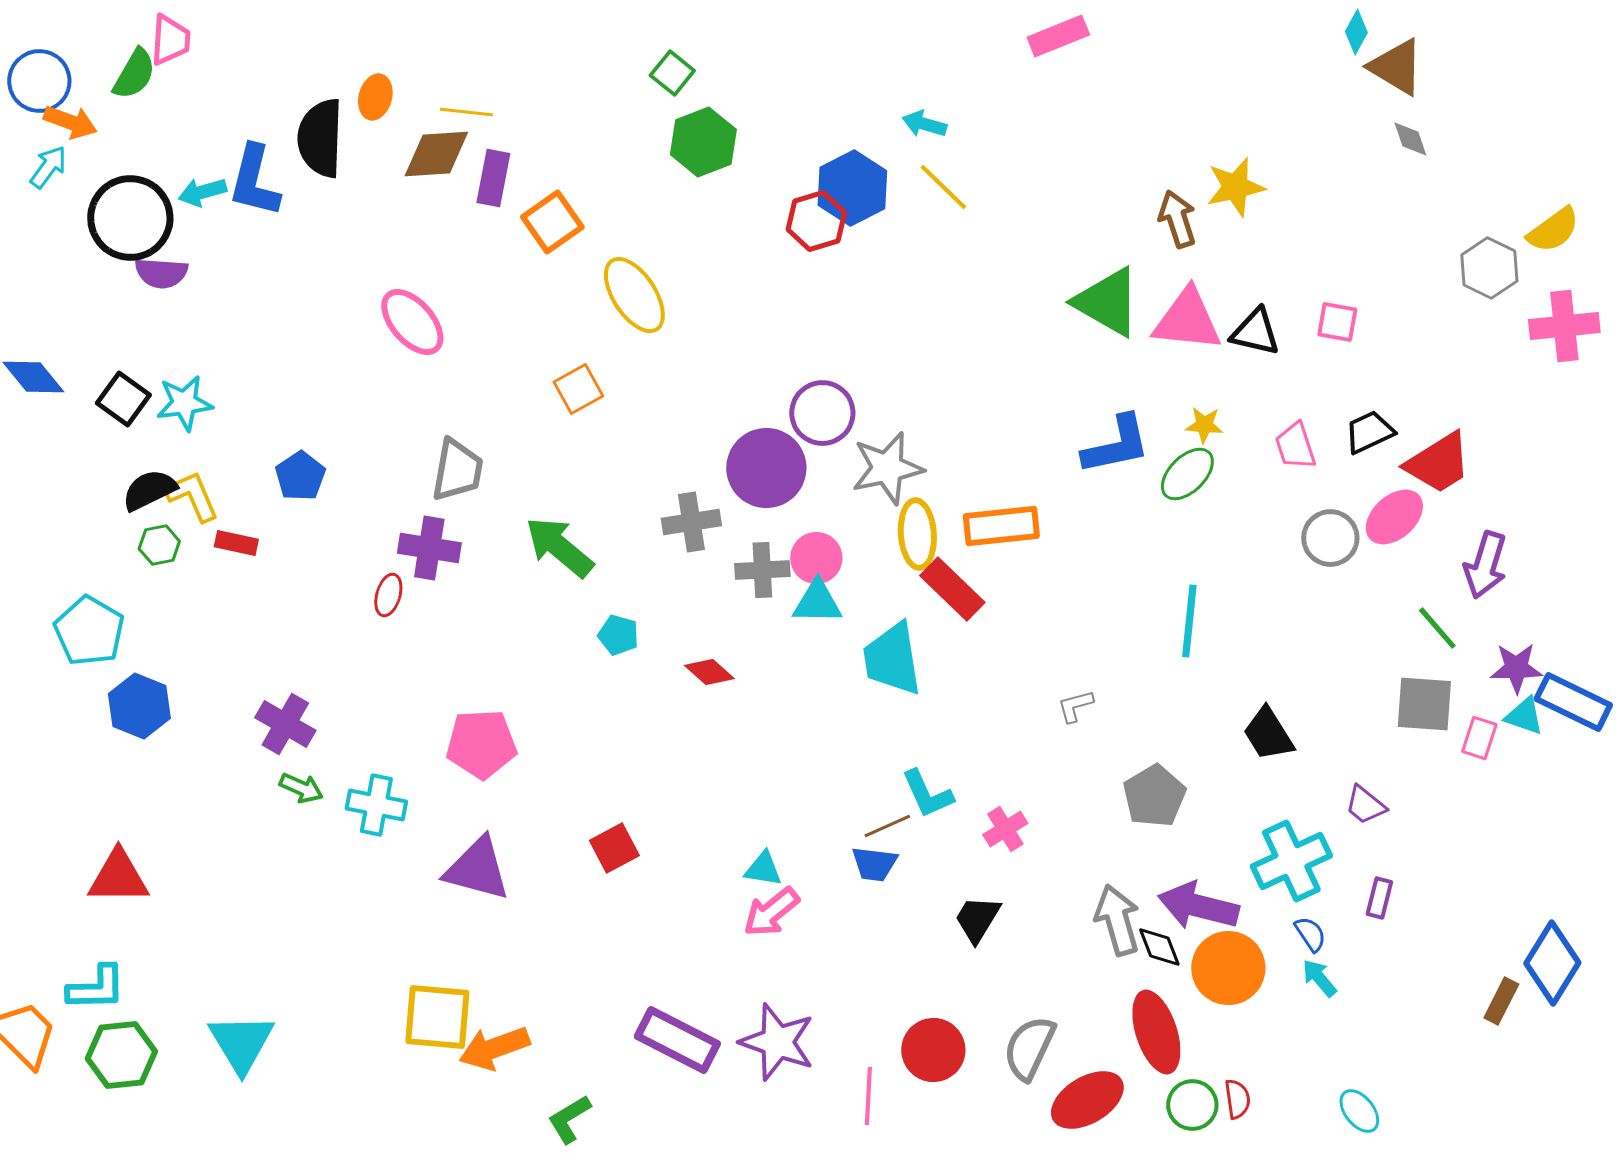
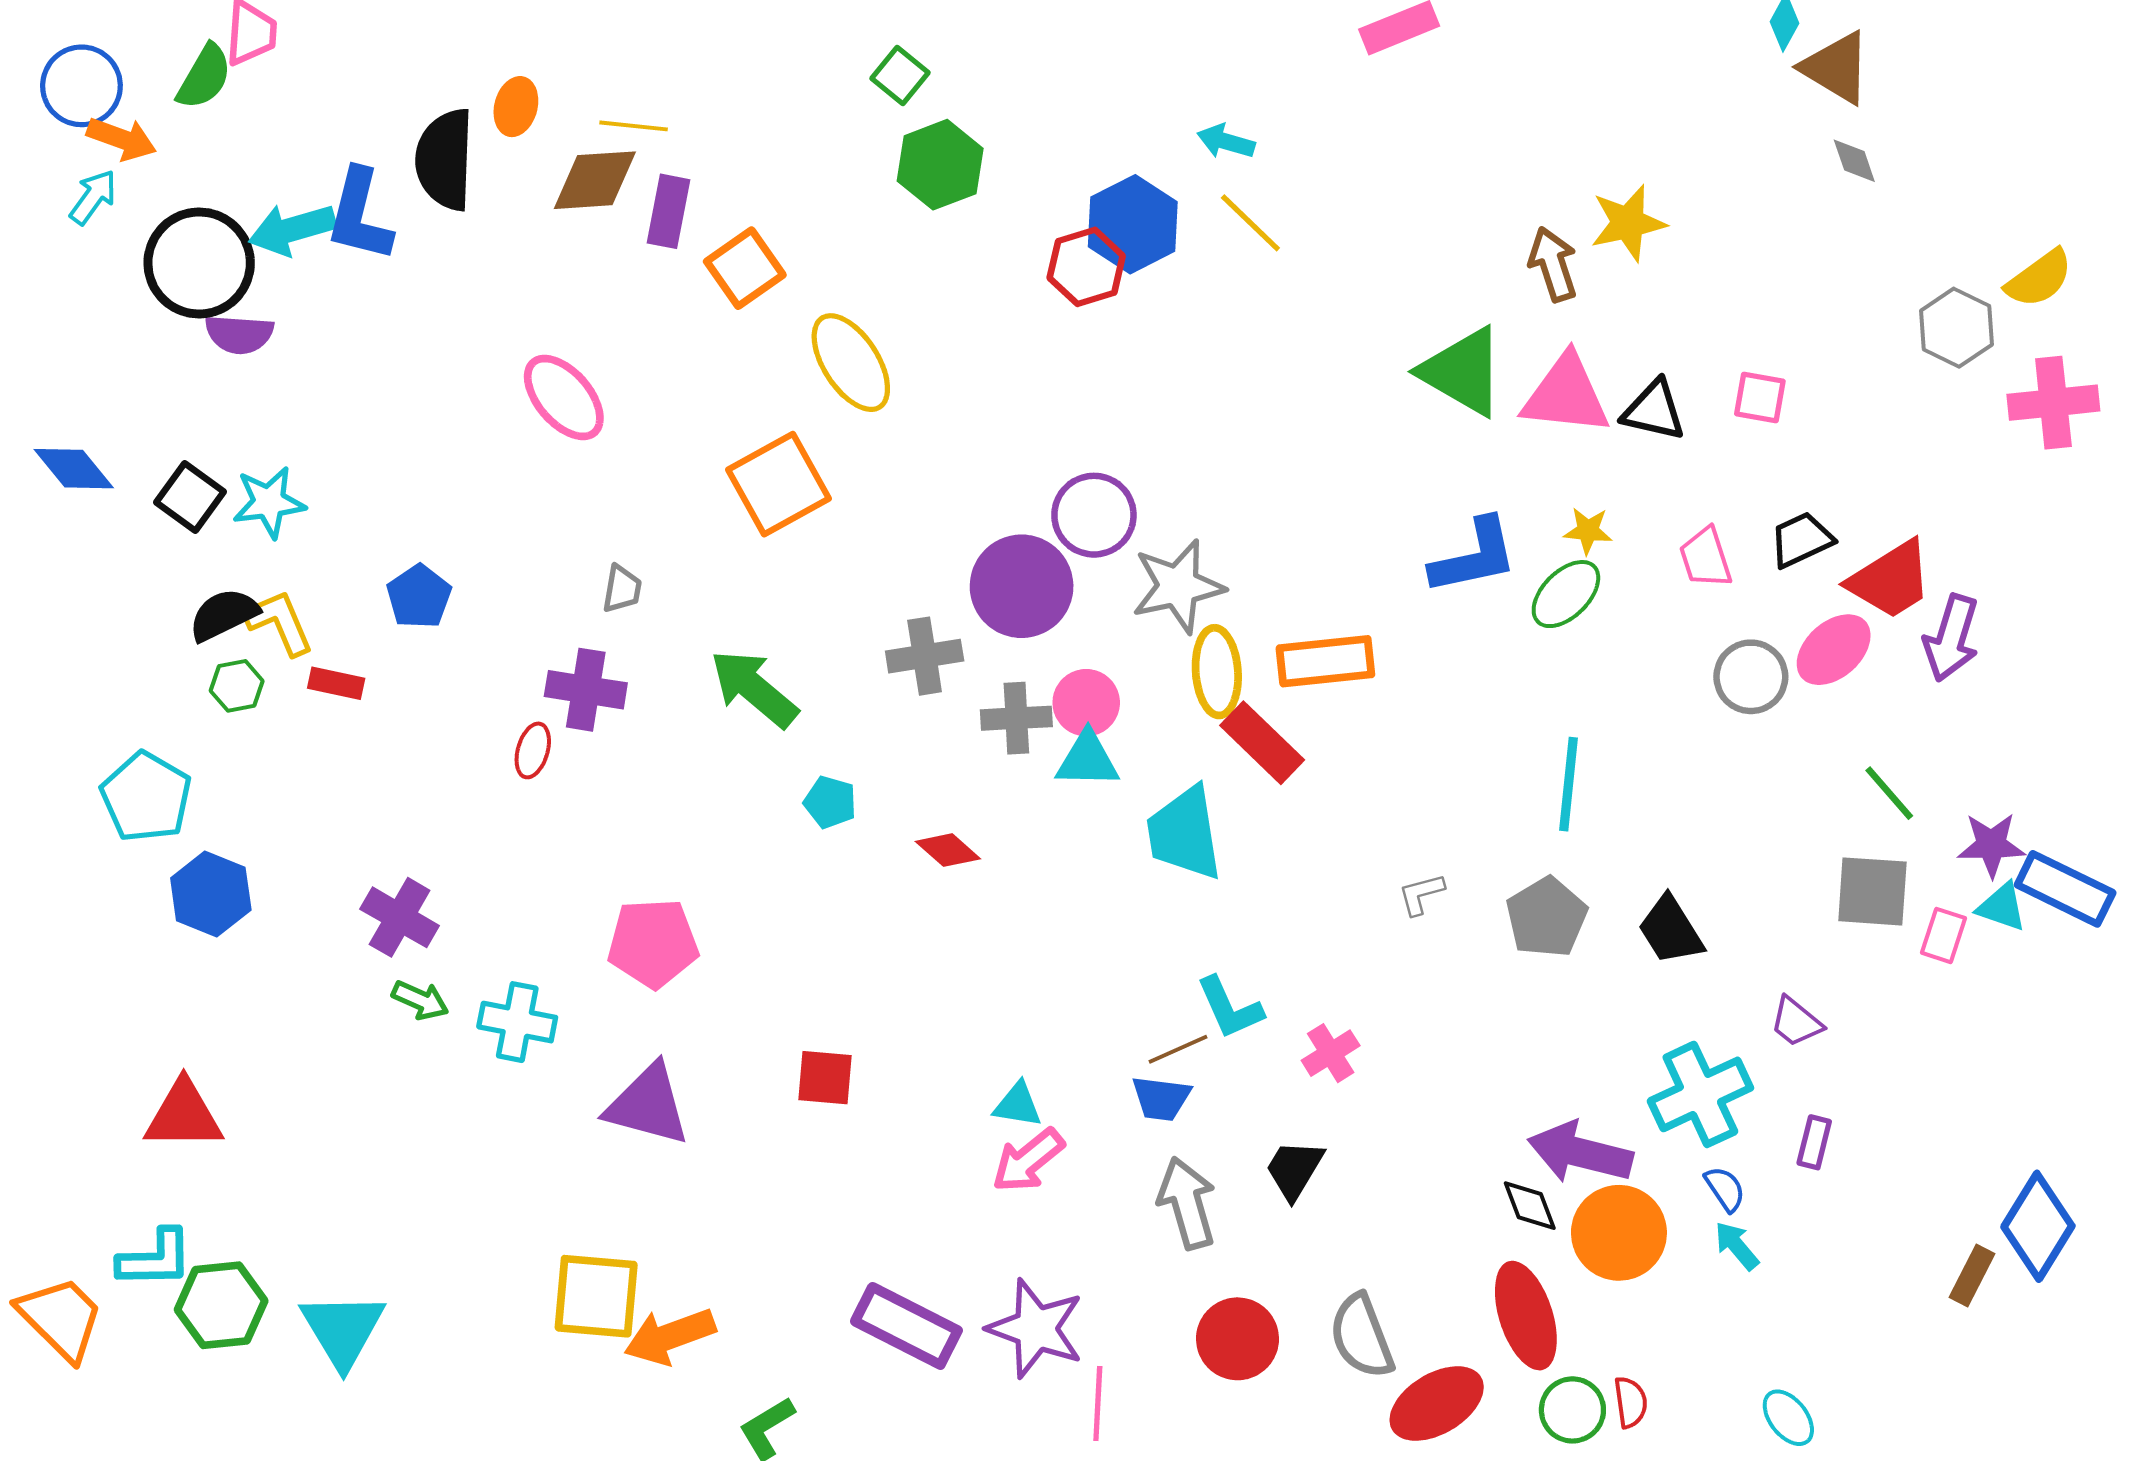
cyan arrow: (202, 192) -> (292, 229), size x1.4
orange square: (578, 389) -> (778, 484), size x1.6
gray trapezoid: (457, 470) -> (622, 589), size x0.6
purple arrow: (1485, 565) -> (1951, 638), moved
gray pentagon: (1154, 796) -> (1547, 917), moved
red square: (614, 848) -> (825, 1078), turned 33
gray arrow: (1117, 920) -> (1187, 1203), moved
gray semicircle: (1029, 1048) -> (1362, 1336), turned -46
green hexagon: (121, 1055) -> (221, 1305), moved
pink line: (868, 1096) -> (1098, 1404), moved

